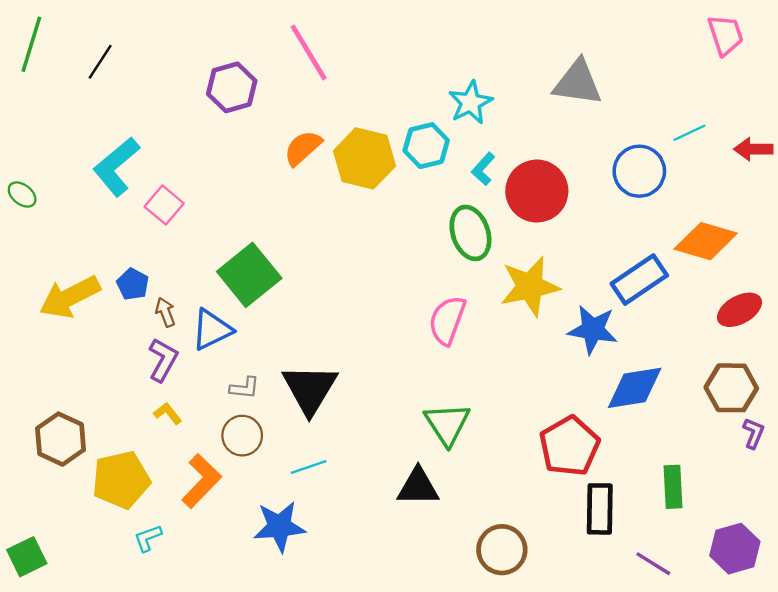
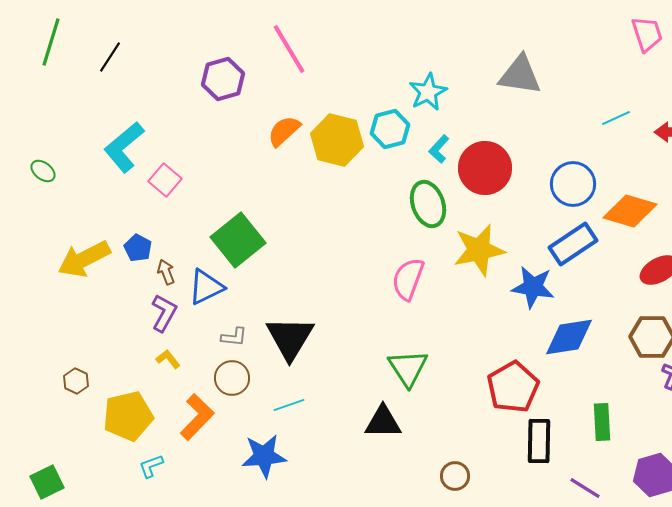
blue circle: (639, 171) -> (573, 184), moved
brown hexagon: (61, 439) -> (76, 381), size x0.6
brown circle: (502, 550) -> (455, 476), size x0.7

